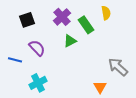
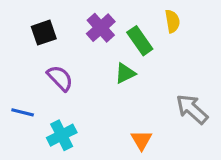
green triangle: (70, 41) -> (125, 73), moved
blue line: (15, 60) -> (23, 112), moved
orange triangle: (100, 87) -> (141, 140), moved

